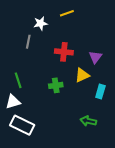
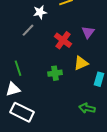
gray line: (28, 42) -> (28, 30), turned 32
red cross: (64, 52) -> (63, 40), turned 30
purple triangle: (95, 57) -> (88, 32), moved

